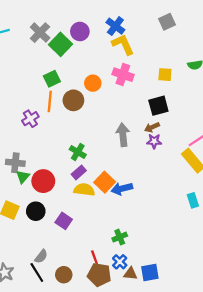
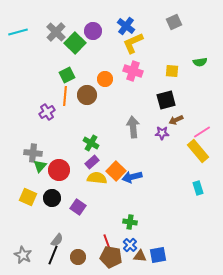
yellow L-shape: (123, 44) -> (133, 43), turned -90
brown arrow: (152, 127) -> (176, 120), moved
green cross: (120, 237) -> (130, 222), turned 32
black line: (37, 273) -> (53, 255), turned 54

